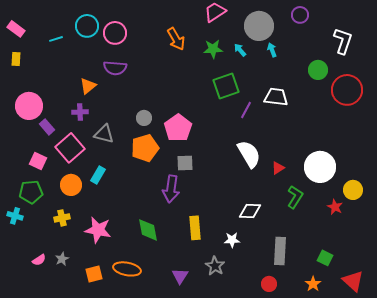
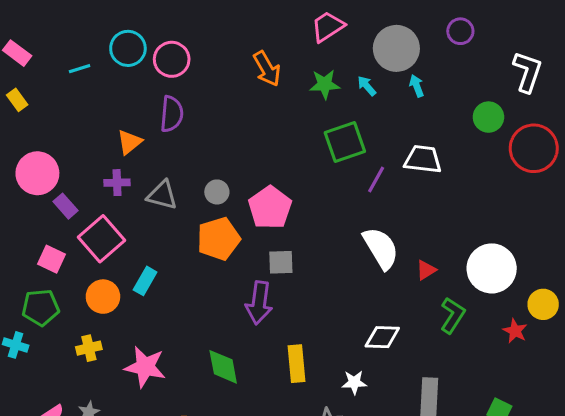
yellow rectangle: (16, 59) -> (17, 100), turned -40
purple semicircle: (115, 68) -> (172, 114), turned -90
gray triangle: (104, 134) -> (162, 195), moved

